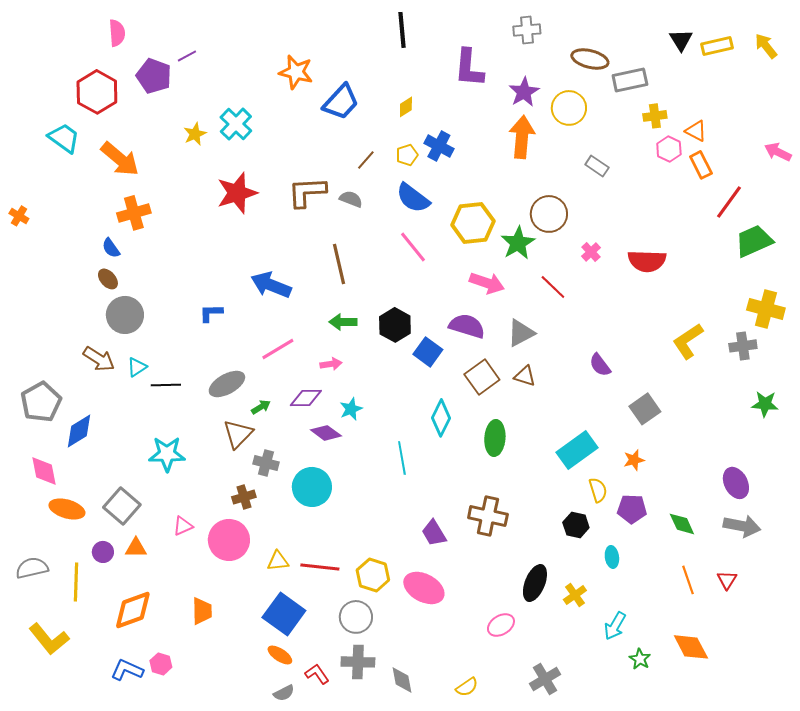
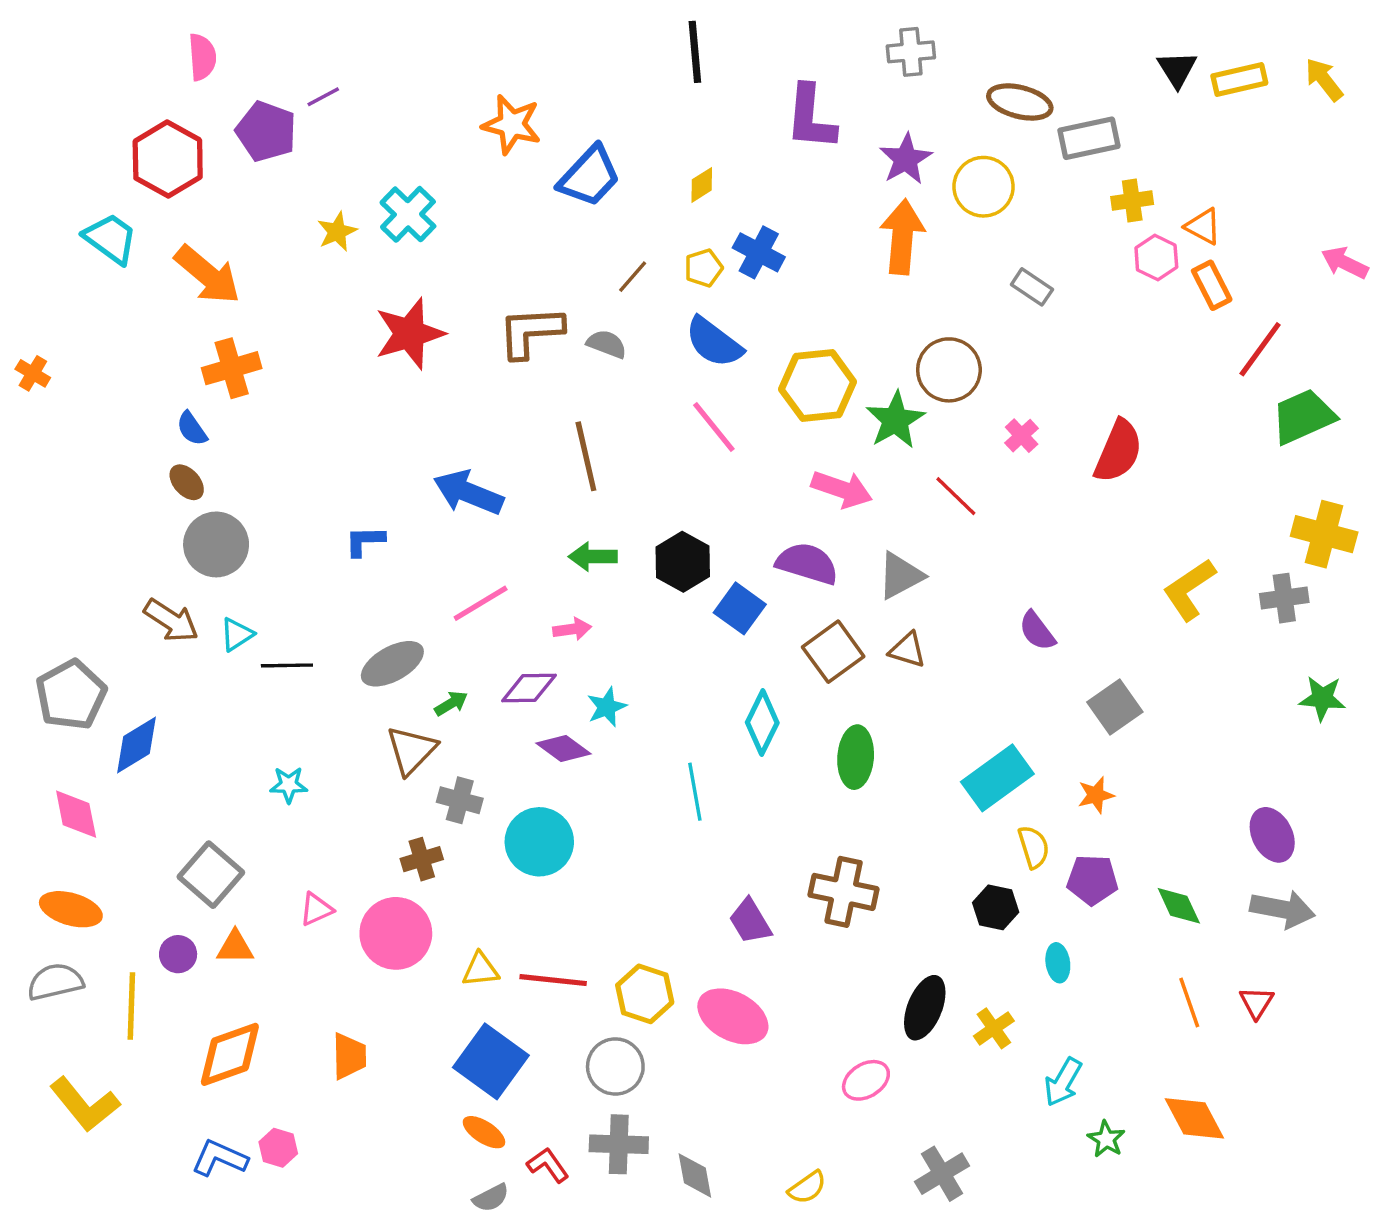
red semicircle: (647, 261) -> (1118, 451), turned -69
cyan star: (167, 454) -> (289, 785), size x0.6
orange ellipse: (67, 509) -> (71, 909), moved

